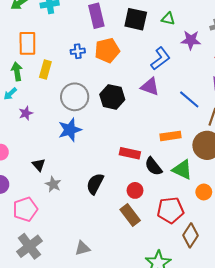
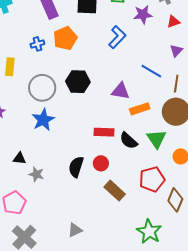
purple triangle: (150, 87) -> (121, 91), moved
black triangle: (39, 165) -> (19, 158), turned -32
green triangle: (182, 170) -> (157, 139), turned 40
red circle: (135, 190) -> (101, 163), moved

